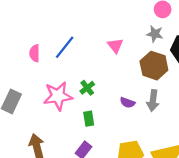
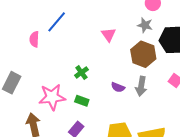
blue line: (65, 47) -> (57, 22), moved
pink star: (58, 96) -> (52, 97), moved
green rectangle: (89, 119) -> (82, 101), turned -64

